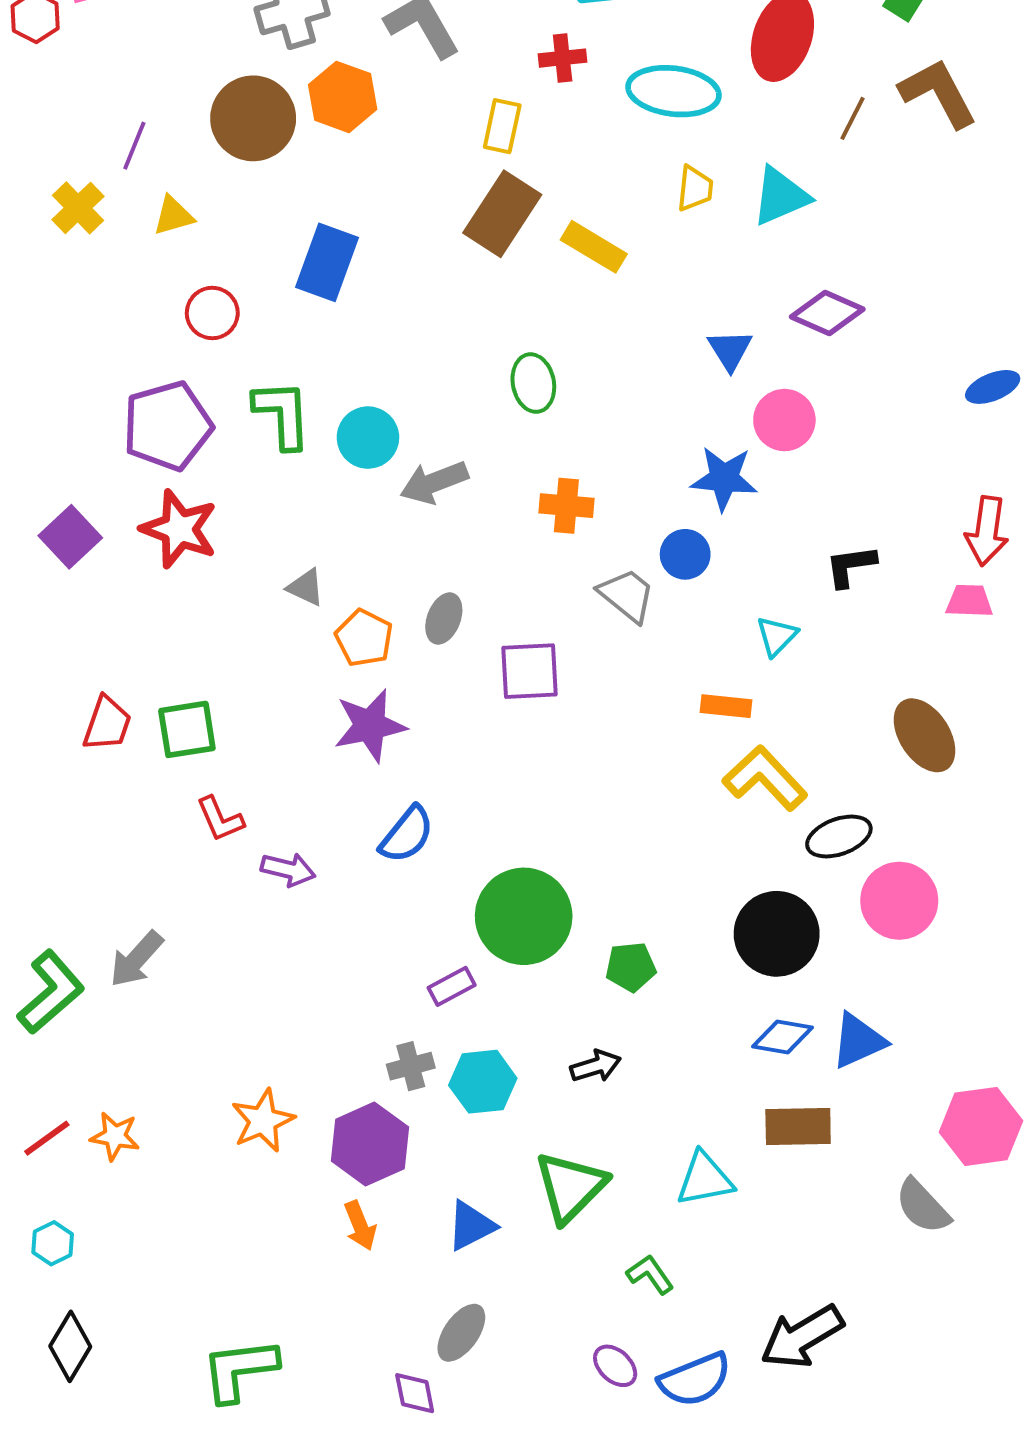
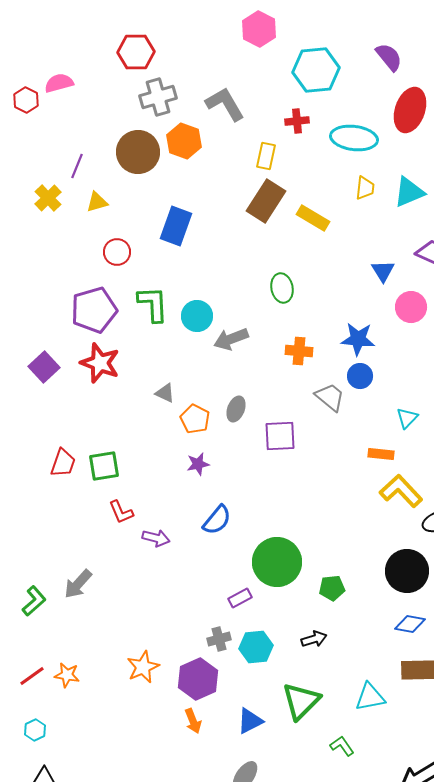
blue star: (724, 478) -> (358, 339), moved
purple star: (370, 726) -> (198, 464), size x0.6
green L-shape: (51, 992) -> (34, 601), size x0.7

